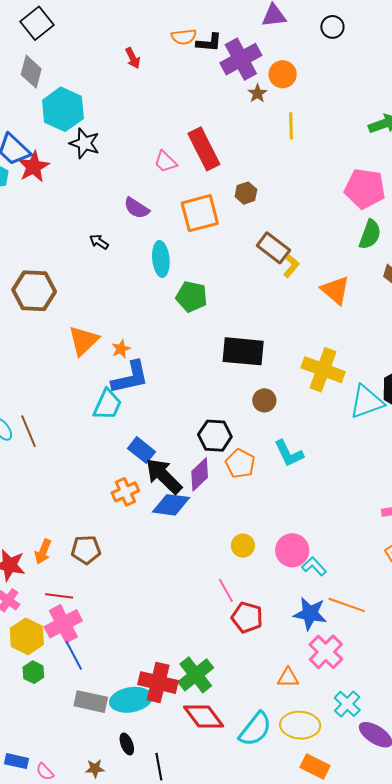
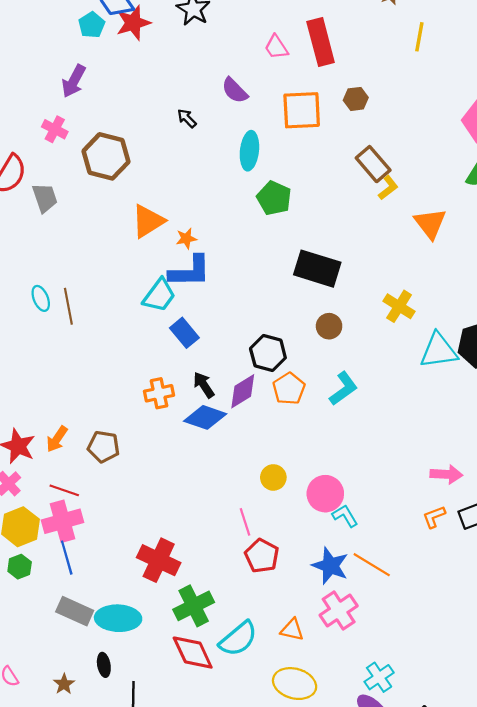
yellow cross: (323, 370) -> (399, 306), size x0.7
blue rectangle: (141, 450) -> (184, 333), moved
cyan L-shape: (289, 453) -> (343, 389), turned -112
black arrow: (164, 476) -> (204, 385), size x0.6
red cross: (158, 683) -> (159, 560), moved
cyan cross: (347, 704) -> (379, 677), moved
cyan semicircle: (255, 729) -> (238, 639), moved
brown star: (95, 768) -> (64, 684), turned 30

